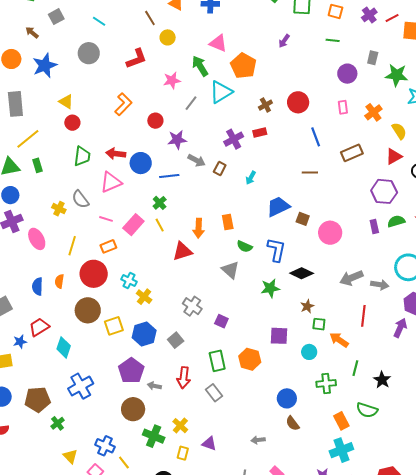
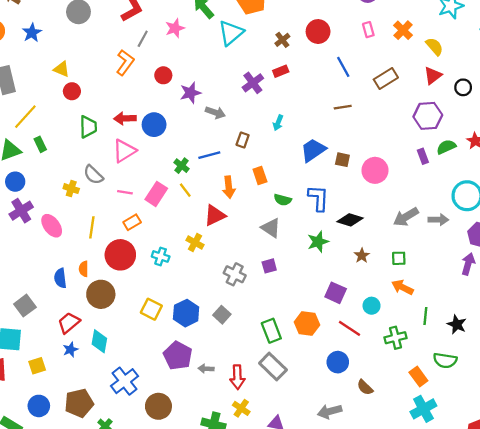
blue star: (45, 65) -> (32, 33), size x0.7
gray line: (191, 103) -> (143, 39), moved
brown rectangle: (220, 169) -> (243, 140), moved
blue line: (169, 176) -> (209, 155), moved
yellow cross: (144, 297) -> (195, 242), moved
brown circle: (88, 310) -> (101, 294), moved
red line: (363, 316) -> (350, 328), moved, turned -55
purple square: (221, 321) -> (269, 266), moved, turned -32
green square: (319, 324) -> (399, 258), moved
yellow square: (114, 326) -> (151, 309), turned -36
purple square: (279, 336) -> (336, 293), turned 30
blue star: (20, 342) -> (70, 350), moved
red arrow: (184, 378) -> (237, 377), moved
gray rectangle: (214, 393) -> (273, 366), size x1.4
blue circle: (287, 398) -> (338, 362), moved
brown circle: (133, 409) -> (158, 406), moved
gray arrow: (258, 440) -> (330, 411), size x1.5

